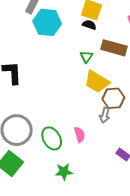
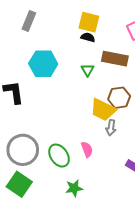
cyan hexagon: (47, 22) -> (43, 64), moved
yellow trapezoid: (97, 82) -> (103, 110), moved
brown hexagon: (113, 98) -> (119, 98), moved

